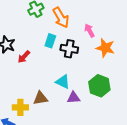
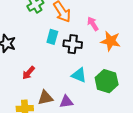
red arrow: (24, 57) -> (28, 73), moved
cyan triangle: (63, 82) -> (79, 75), moved
purple triangle: (74, 98) -> (66, 102), moved

